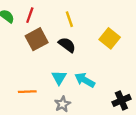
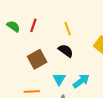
brown square: (37, 39) -> (37, 59), moved
cyan arrow: (85, 80) -> (81, 81), turned 114

